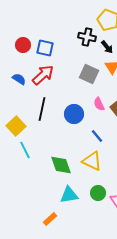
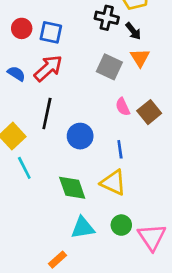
blue circle: (74, 114) -> (80, 136), moved
blue line: (97, 136) -> (120, 149), turned 32

